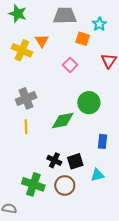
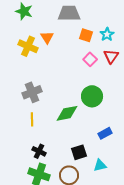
cyan star: (99, 24) -> (107, 34), moved
pink square: (70, 65) -> (90, 59), moved
blue rectangle: (103, 141) -> (105, 133), turned 56
black cross: (54, 160) -> (39, 151), moved

